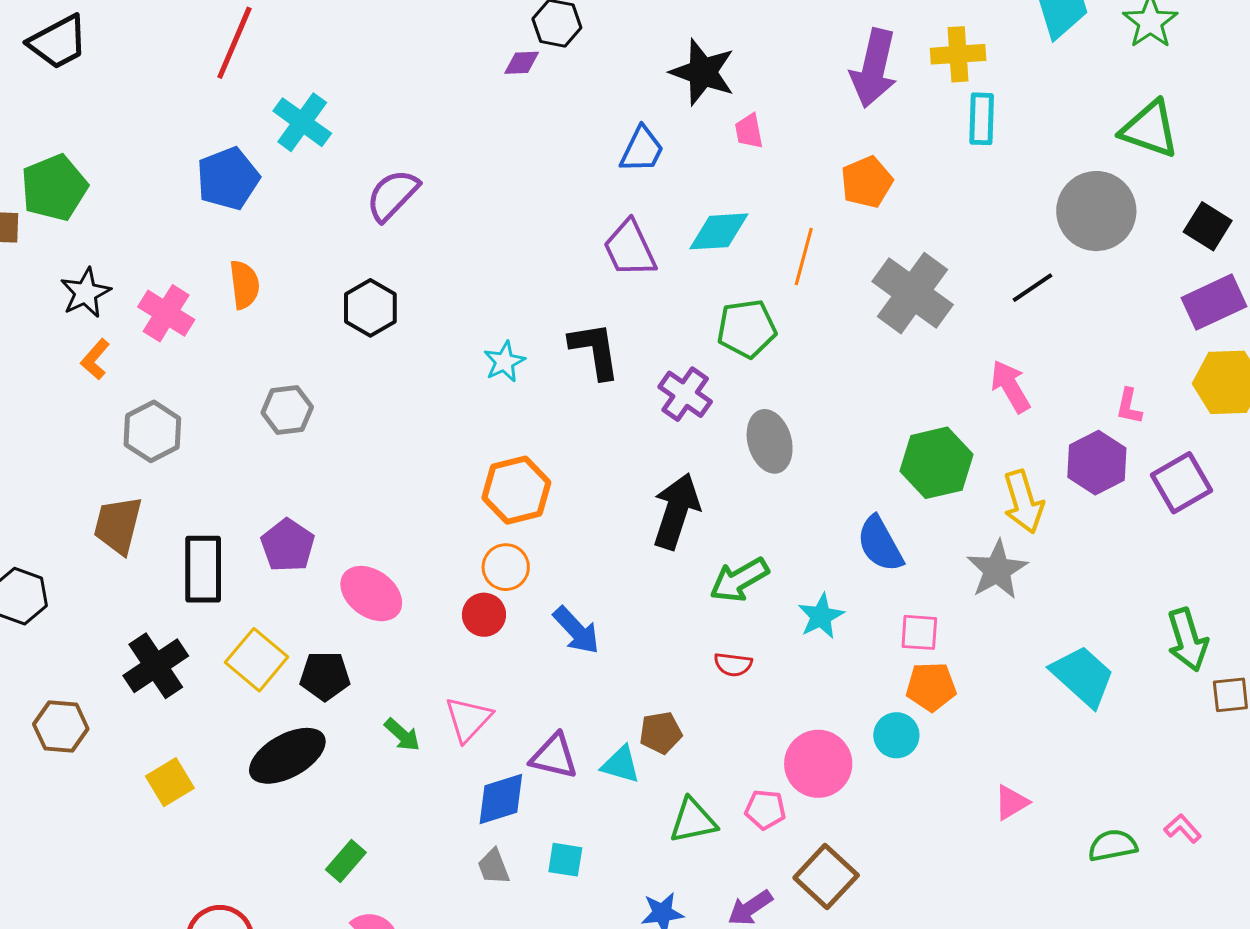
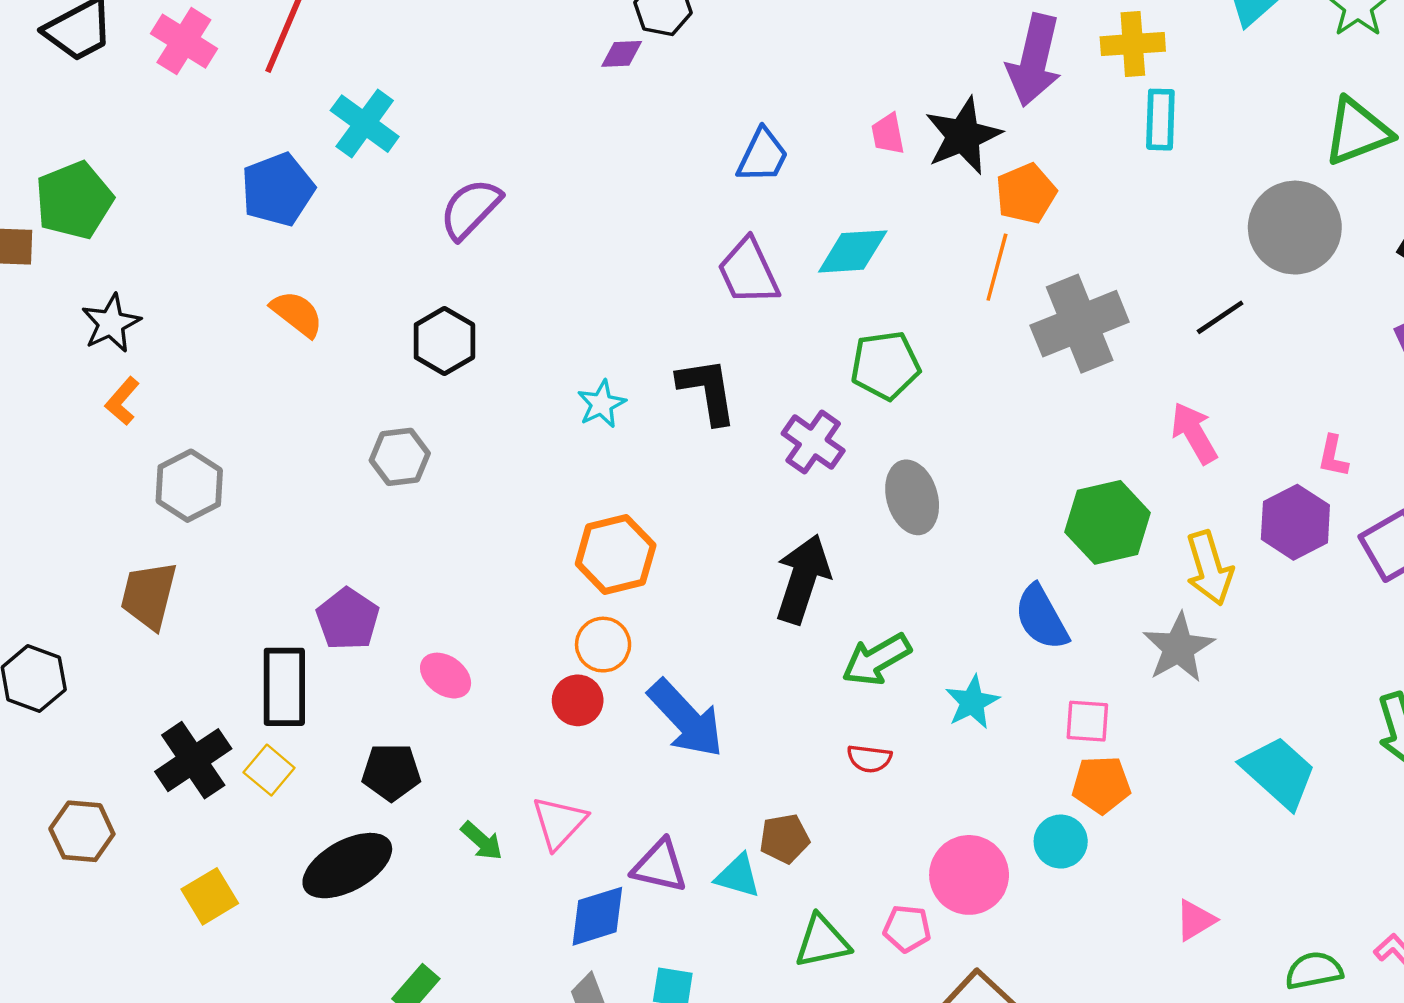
black star: (703, 72) -> (963, 136), moved, turned 30
green triangle: (1150, 129) -> (1357, 132), turned -40
orange line: (804, 257) -> (997, 267), moved
orange semicircle: (244, 285) -> (297, 314), turned -45
gray cross: (913, 293) -> (1080, 324), turned 32
pink cross: (166, 313) -> (184, 41), moved
gray hexagon: (287, 410) -> (400, 457), moved
black rectangle: (203, 569) -> (284, 687), moved
pink ellipse: (371, 594) -> (446, 676), size x0.7
blue arrow: (576, 630) -> (686, 719), size x1.4
yellow square: (257, 660) -> (269, 770), moved, size x0.7

